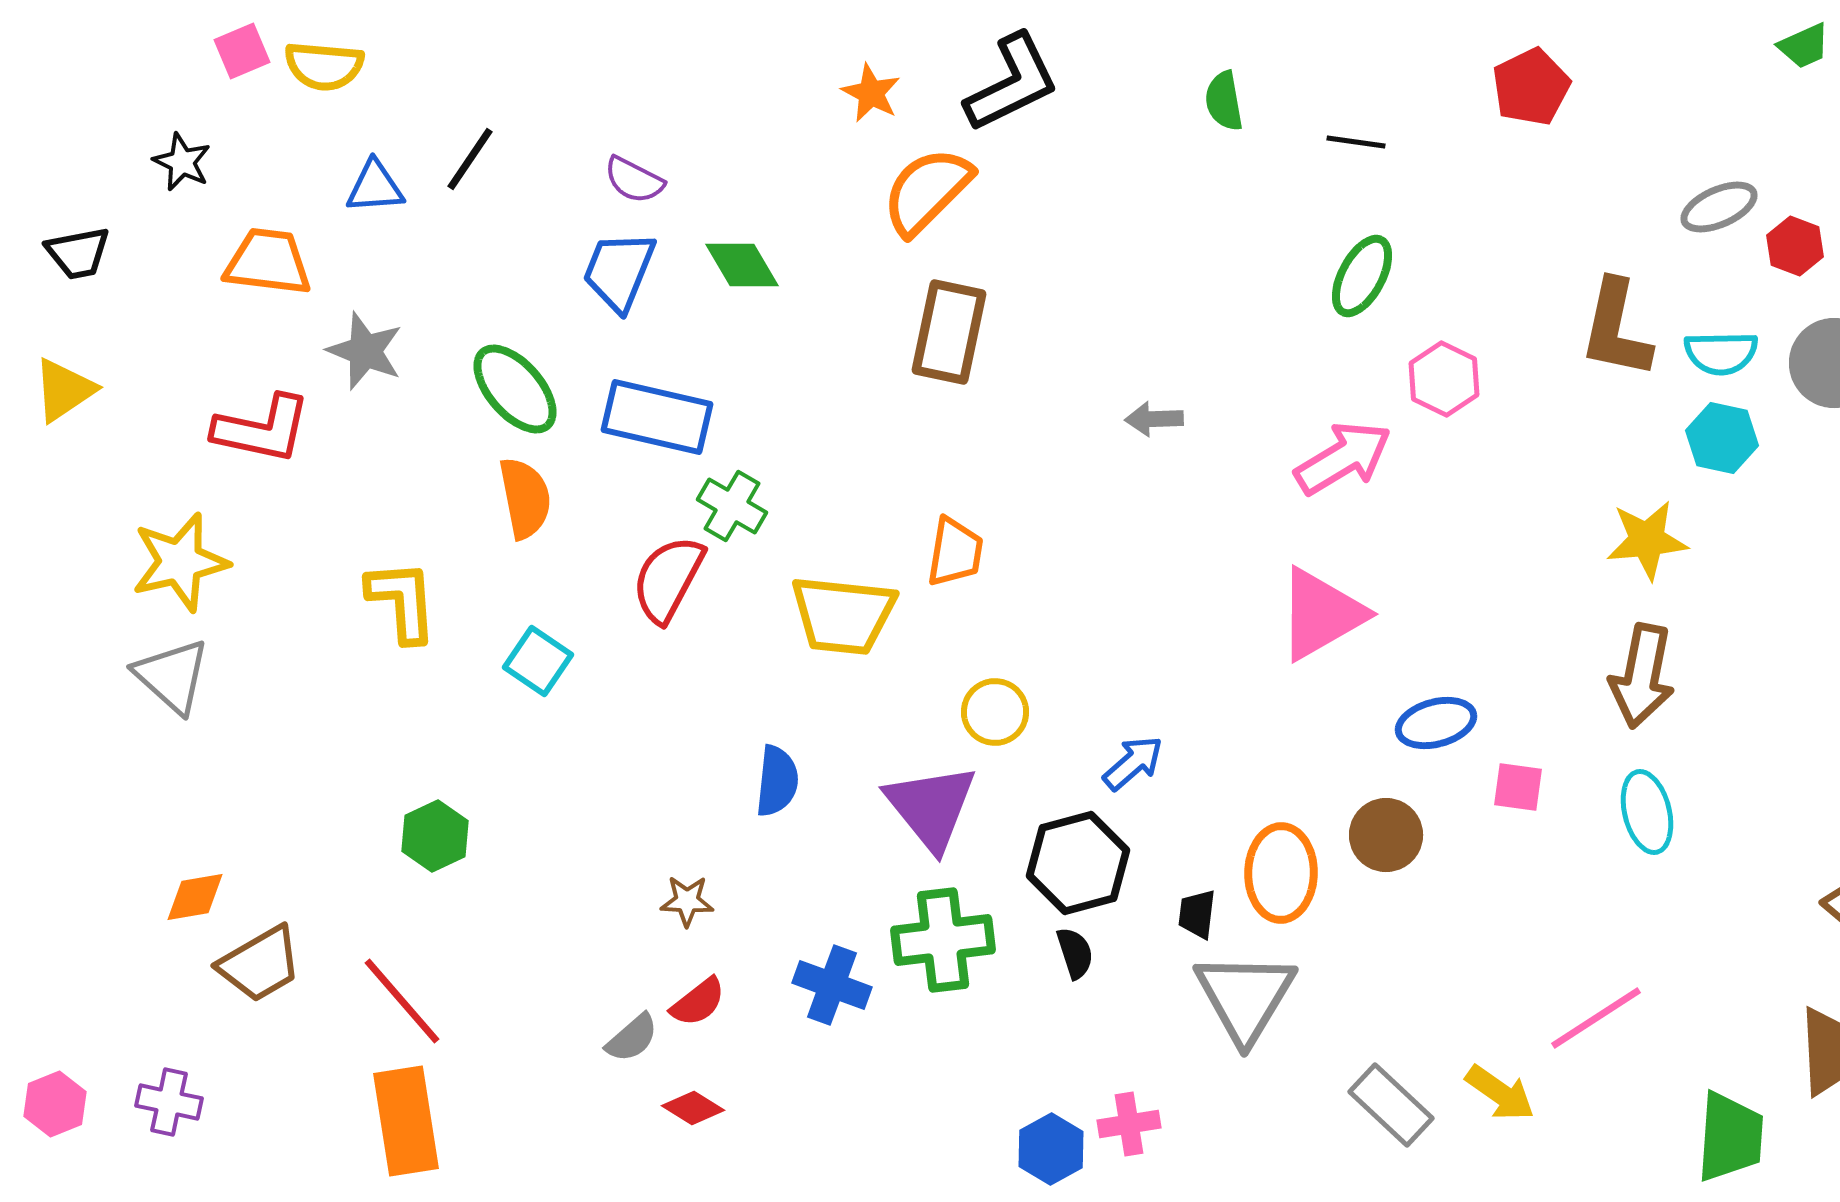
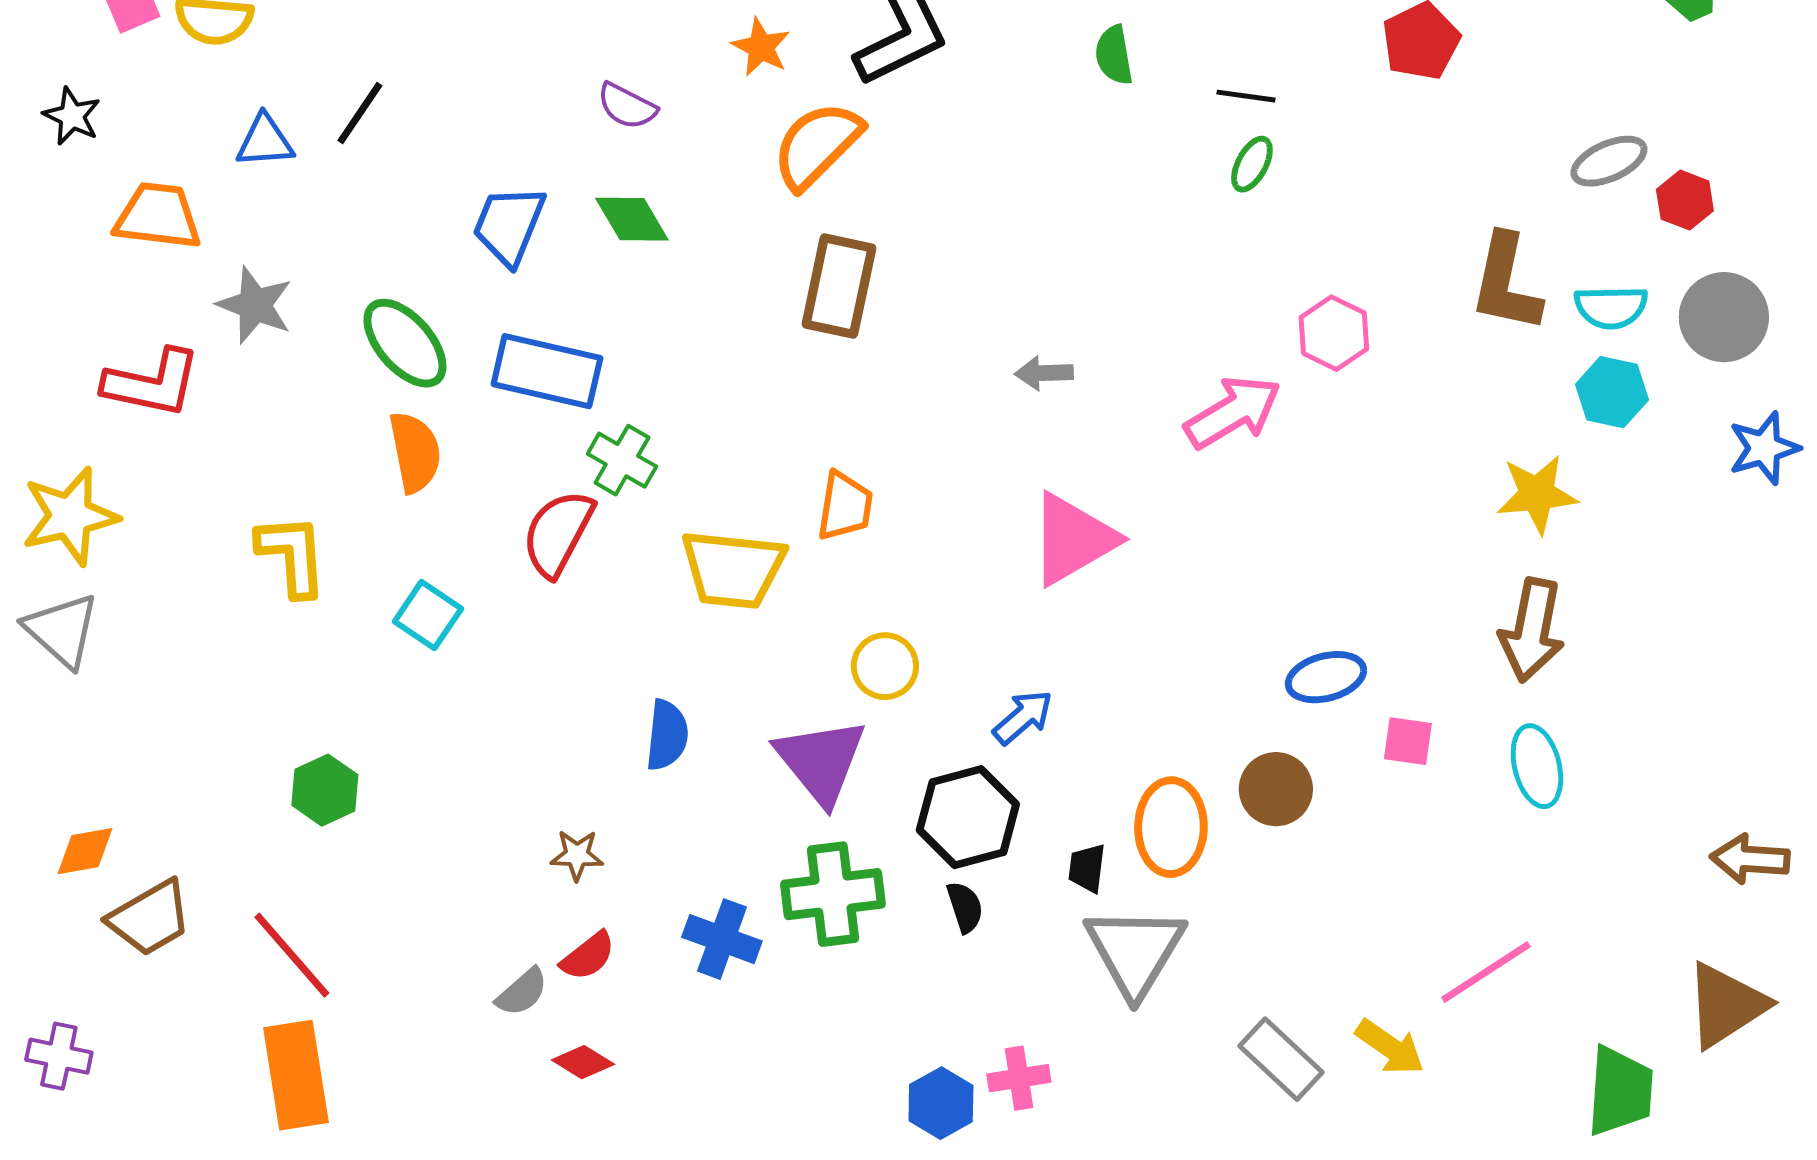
purple semicircle: (634, 180) -> (627, 106), moved
green ellipse: (1362, 276) -> (1252, 164), moved, size x0.7
pink triangle: (1321, 614) -> (1073, 539), moved

